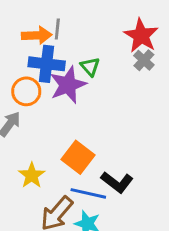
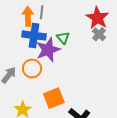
orange arrow: (37, 35) -> (28, 16), turned -90
orange circle: (26, 91) -> (32, 69), moved
orange square: (78, 157) -> (54, 98), turned 30

